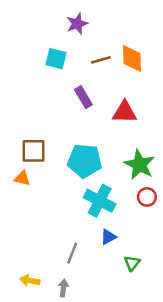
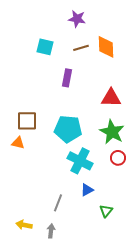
purple star: (77, 24) -> (77, 19), moved, turned 30
purple rectangle: (83, 97) -> (67, 78), turned 42
red triangle: (125, 112) -> (111, 98), moved

